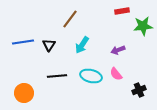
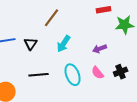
cyan ellipse: (91, 76) -> (73, 75), turned 55
black cross: (139, 90) -> (121, 72), moved

